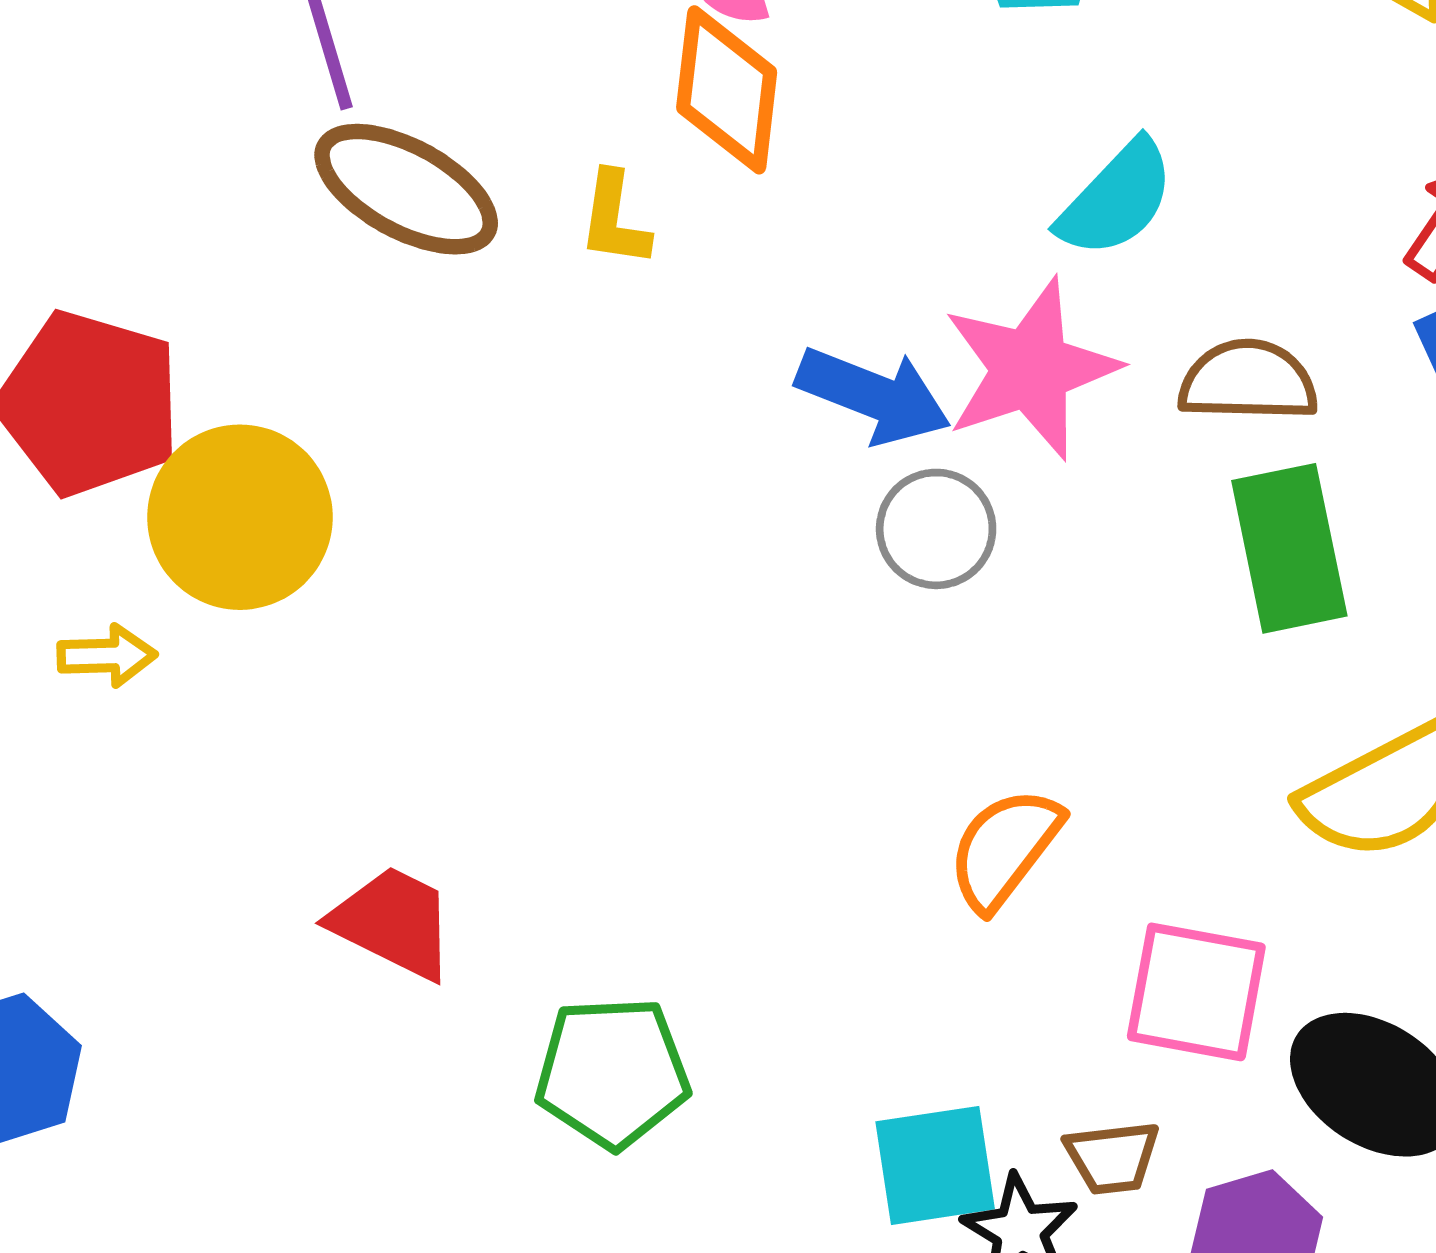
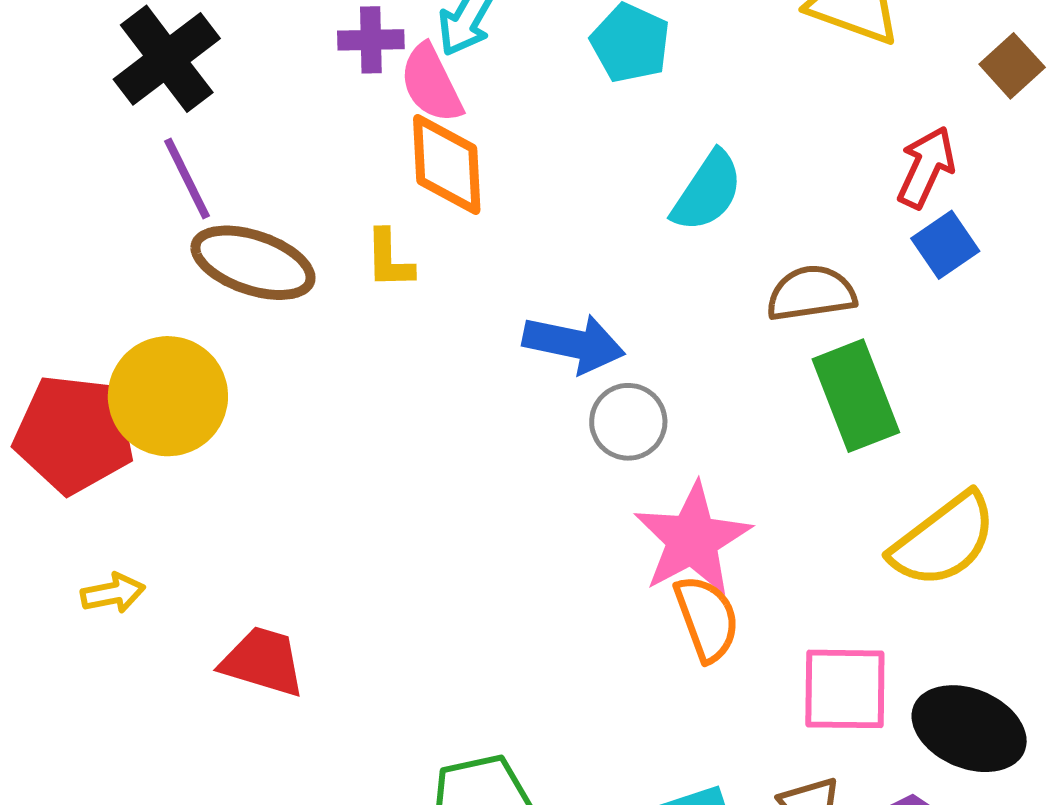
pink star: (1031, 369) -> (692, 539), moved
yellow circle: (240, 517) -> (168, 396), moved
orange semicircle: (1004, 849) -> (707, 618), turned 132
red trapezoid: (393, 922) -> (263, 662), moved

